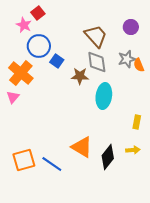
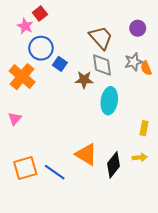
pink triangle: (13, 97) -> (15, 119), moved

